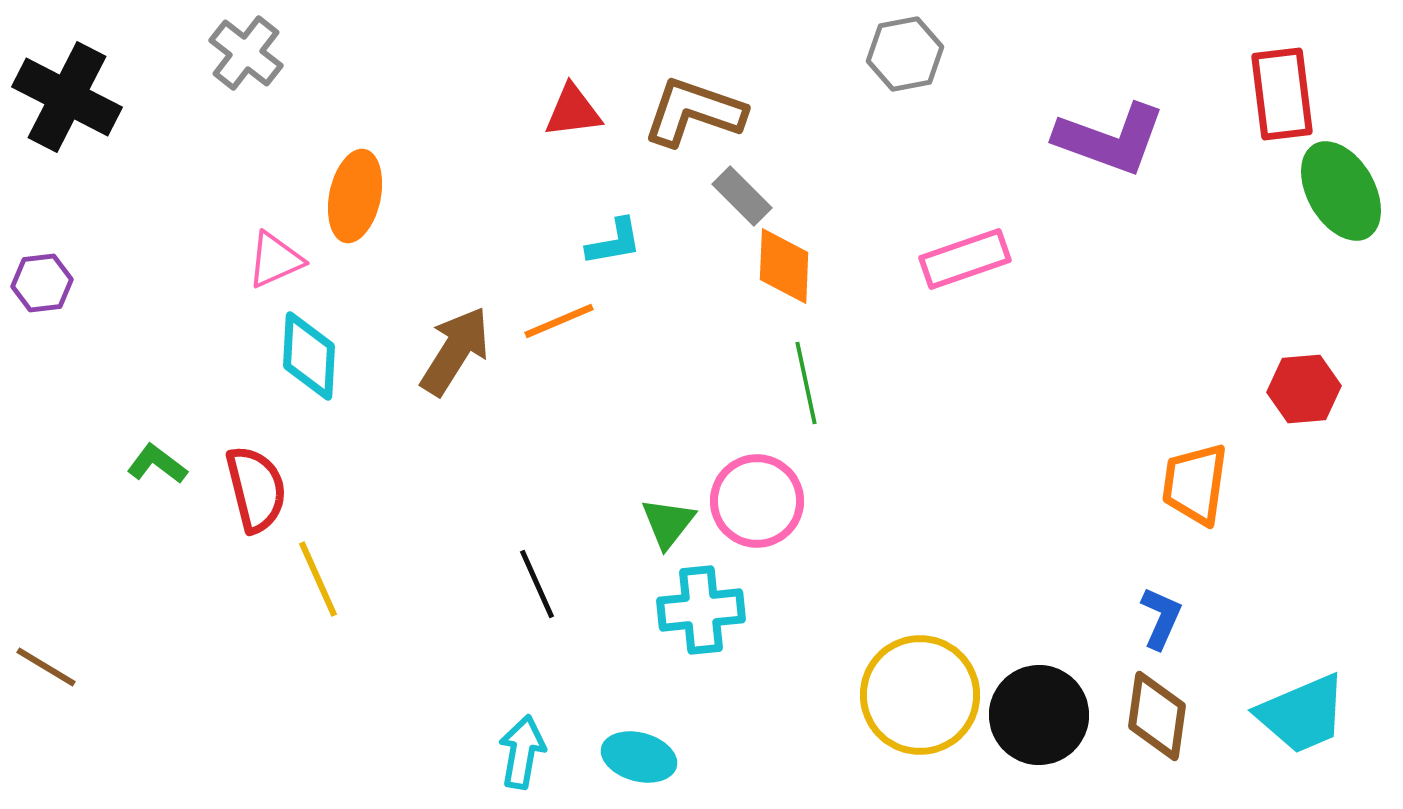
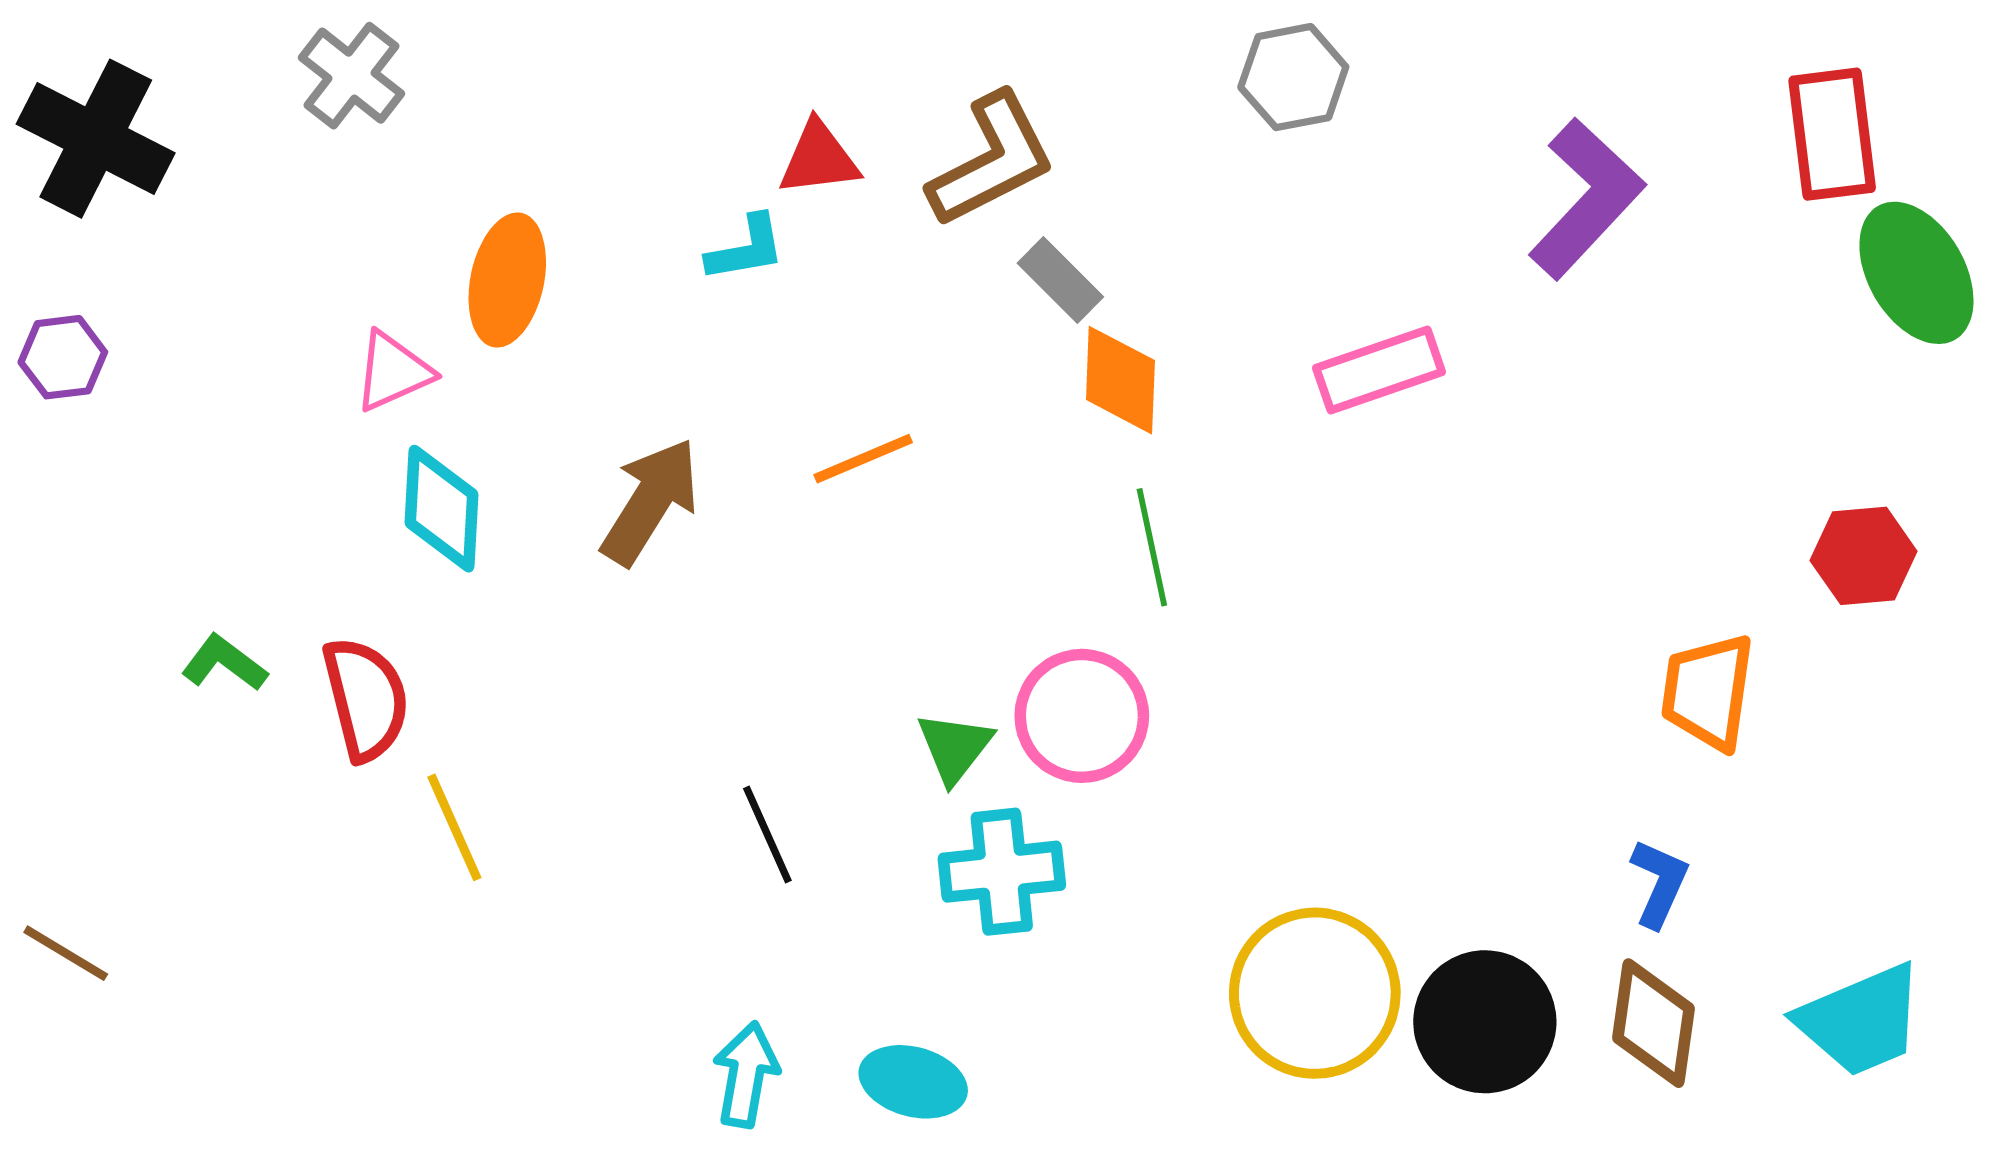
brown L-shape: (694, 112) -> (992, 160), turned 134
purple L-shape: (1110, 139) -> (1586, 199), turned -67
cyan L-shape: (614, 242) -> (746, 249), moved
purple hexagon: (42, 283) -> (63, 357), moved
orange line: (559, 321) -> (863, 459), moved

